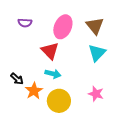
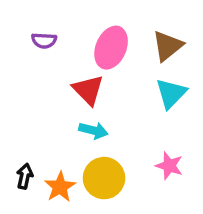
brown triangle: (95, 26) -> (167, 46), turned 30
black arrow: (17, 79) -> (25, 176), moved, turned -120
orange star: (34, 91) -> (60, 187), moved

